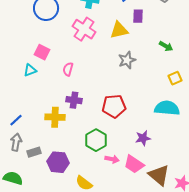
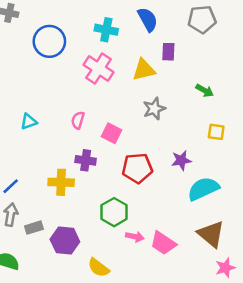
pink square: (42, 52) -> (111, 133), moved
yellow square: (175, 78) -> (216, 132), turned 32
cyan semicircle: (167, 108) -> (203, 189), moved, turned -30
purple star: (143, 138) -> (181, 160), moved
brown triangle: (159, 175) -> (211, 234), moved

